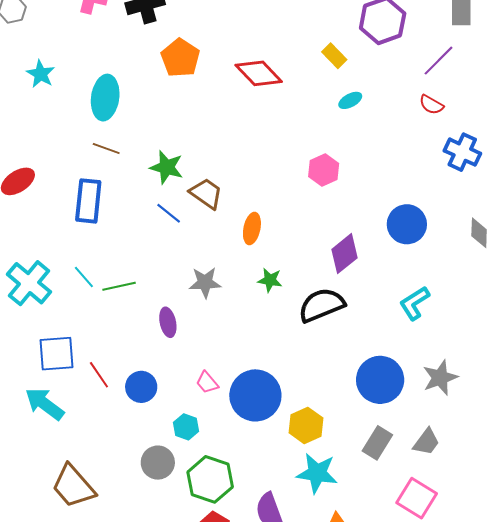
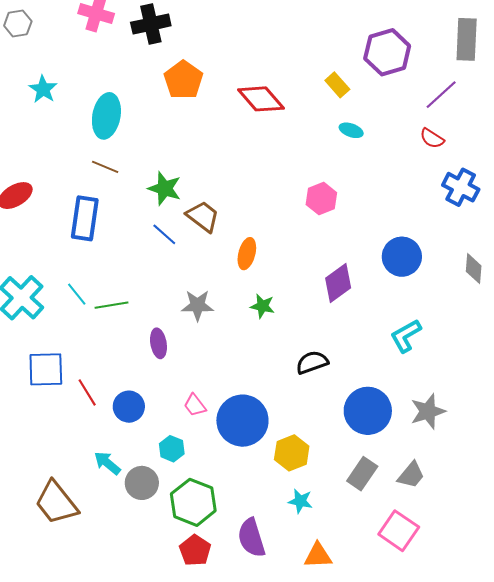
cyan ellipse: (350, 100) -> (351, 130), turned 45
black semicircle: (322, 305) -> (312, 362), moved, size x0.7
cyan arrow: (45, 404) -> (107, 463), moved, size x0.7
cyan star: (317, 473) -> (300, 501), size x0.6

